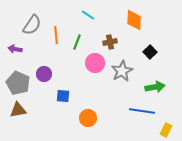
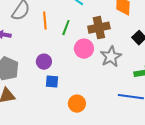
brown cross: (110, 42) -> (99, 28), size x1.5
purple circle: (44, 74) -> (44, 62), moved

